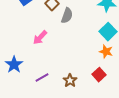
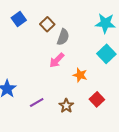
pink arrow: (40, 38) -> (57, 60), moved
orange star: (106, 52) -> (80, 75), moved

